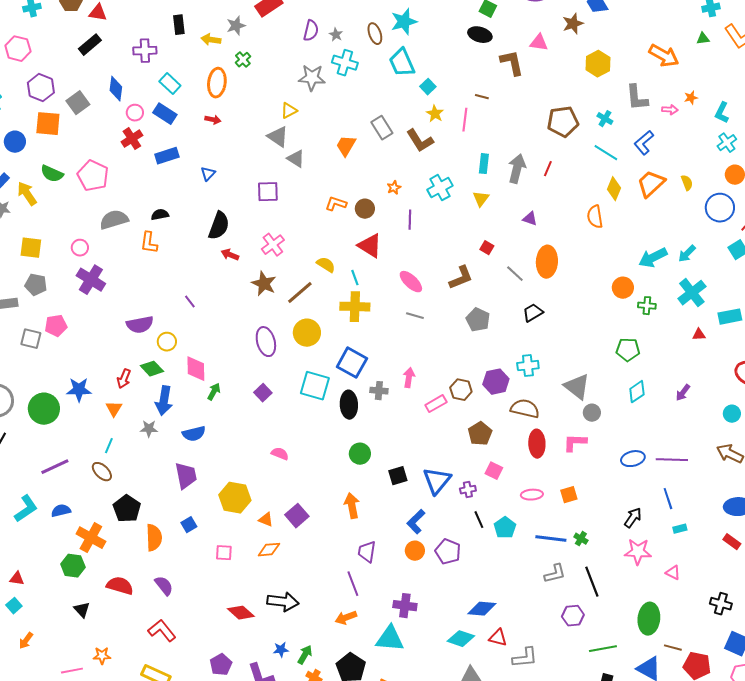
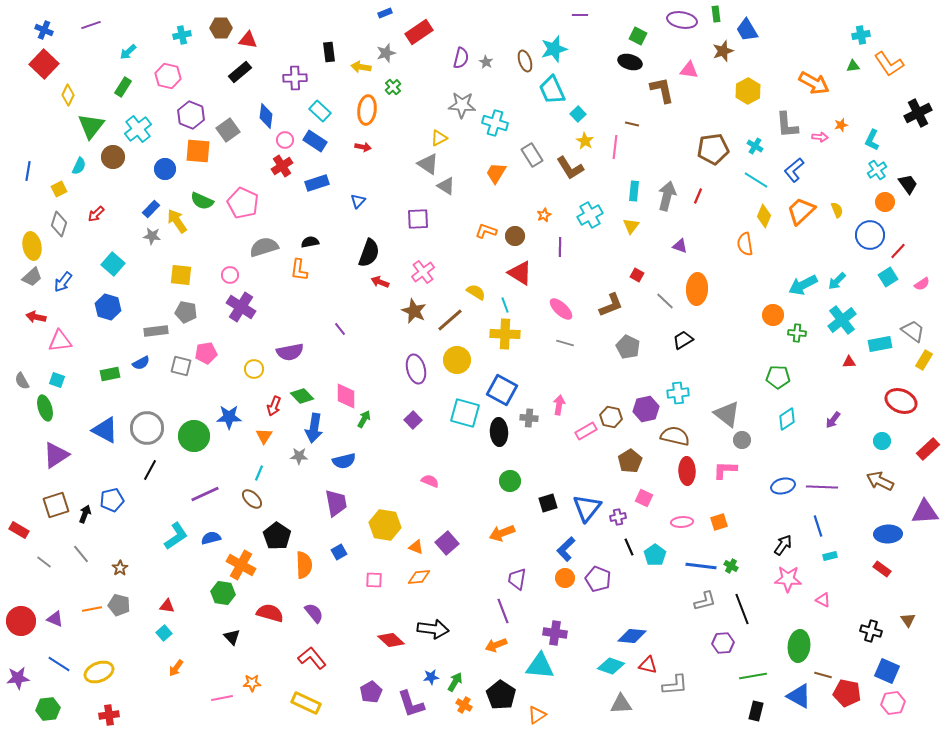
cyan cross: (345, 63) -> (495, 123), moved
yellow circle: (167, 342) -> (254, 369), moved
orange arrow: (352, 506) -> (502, 533), turned -100

